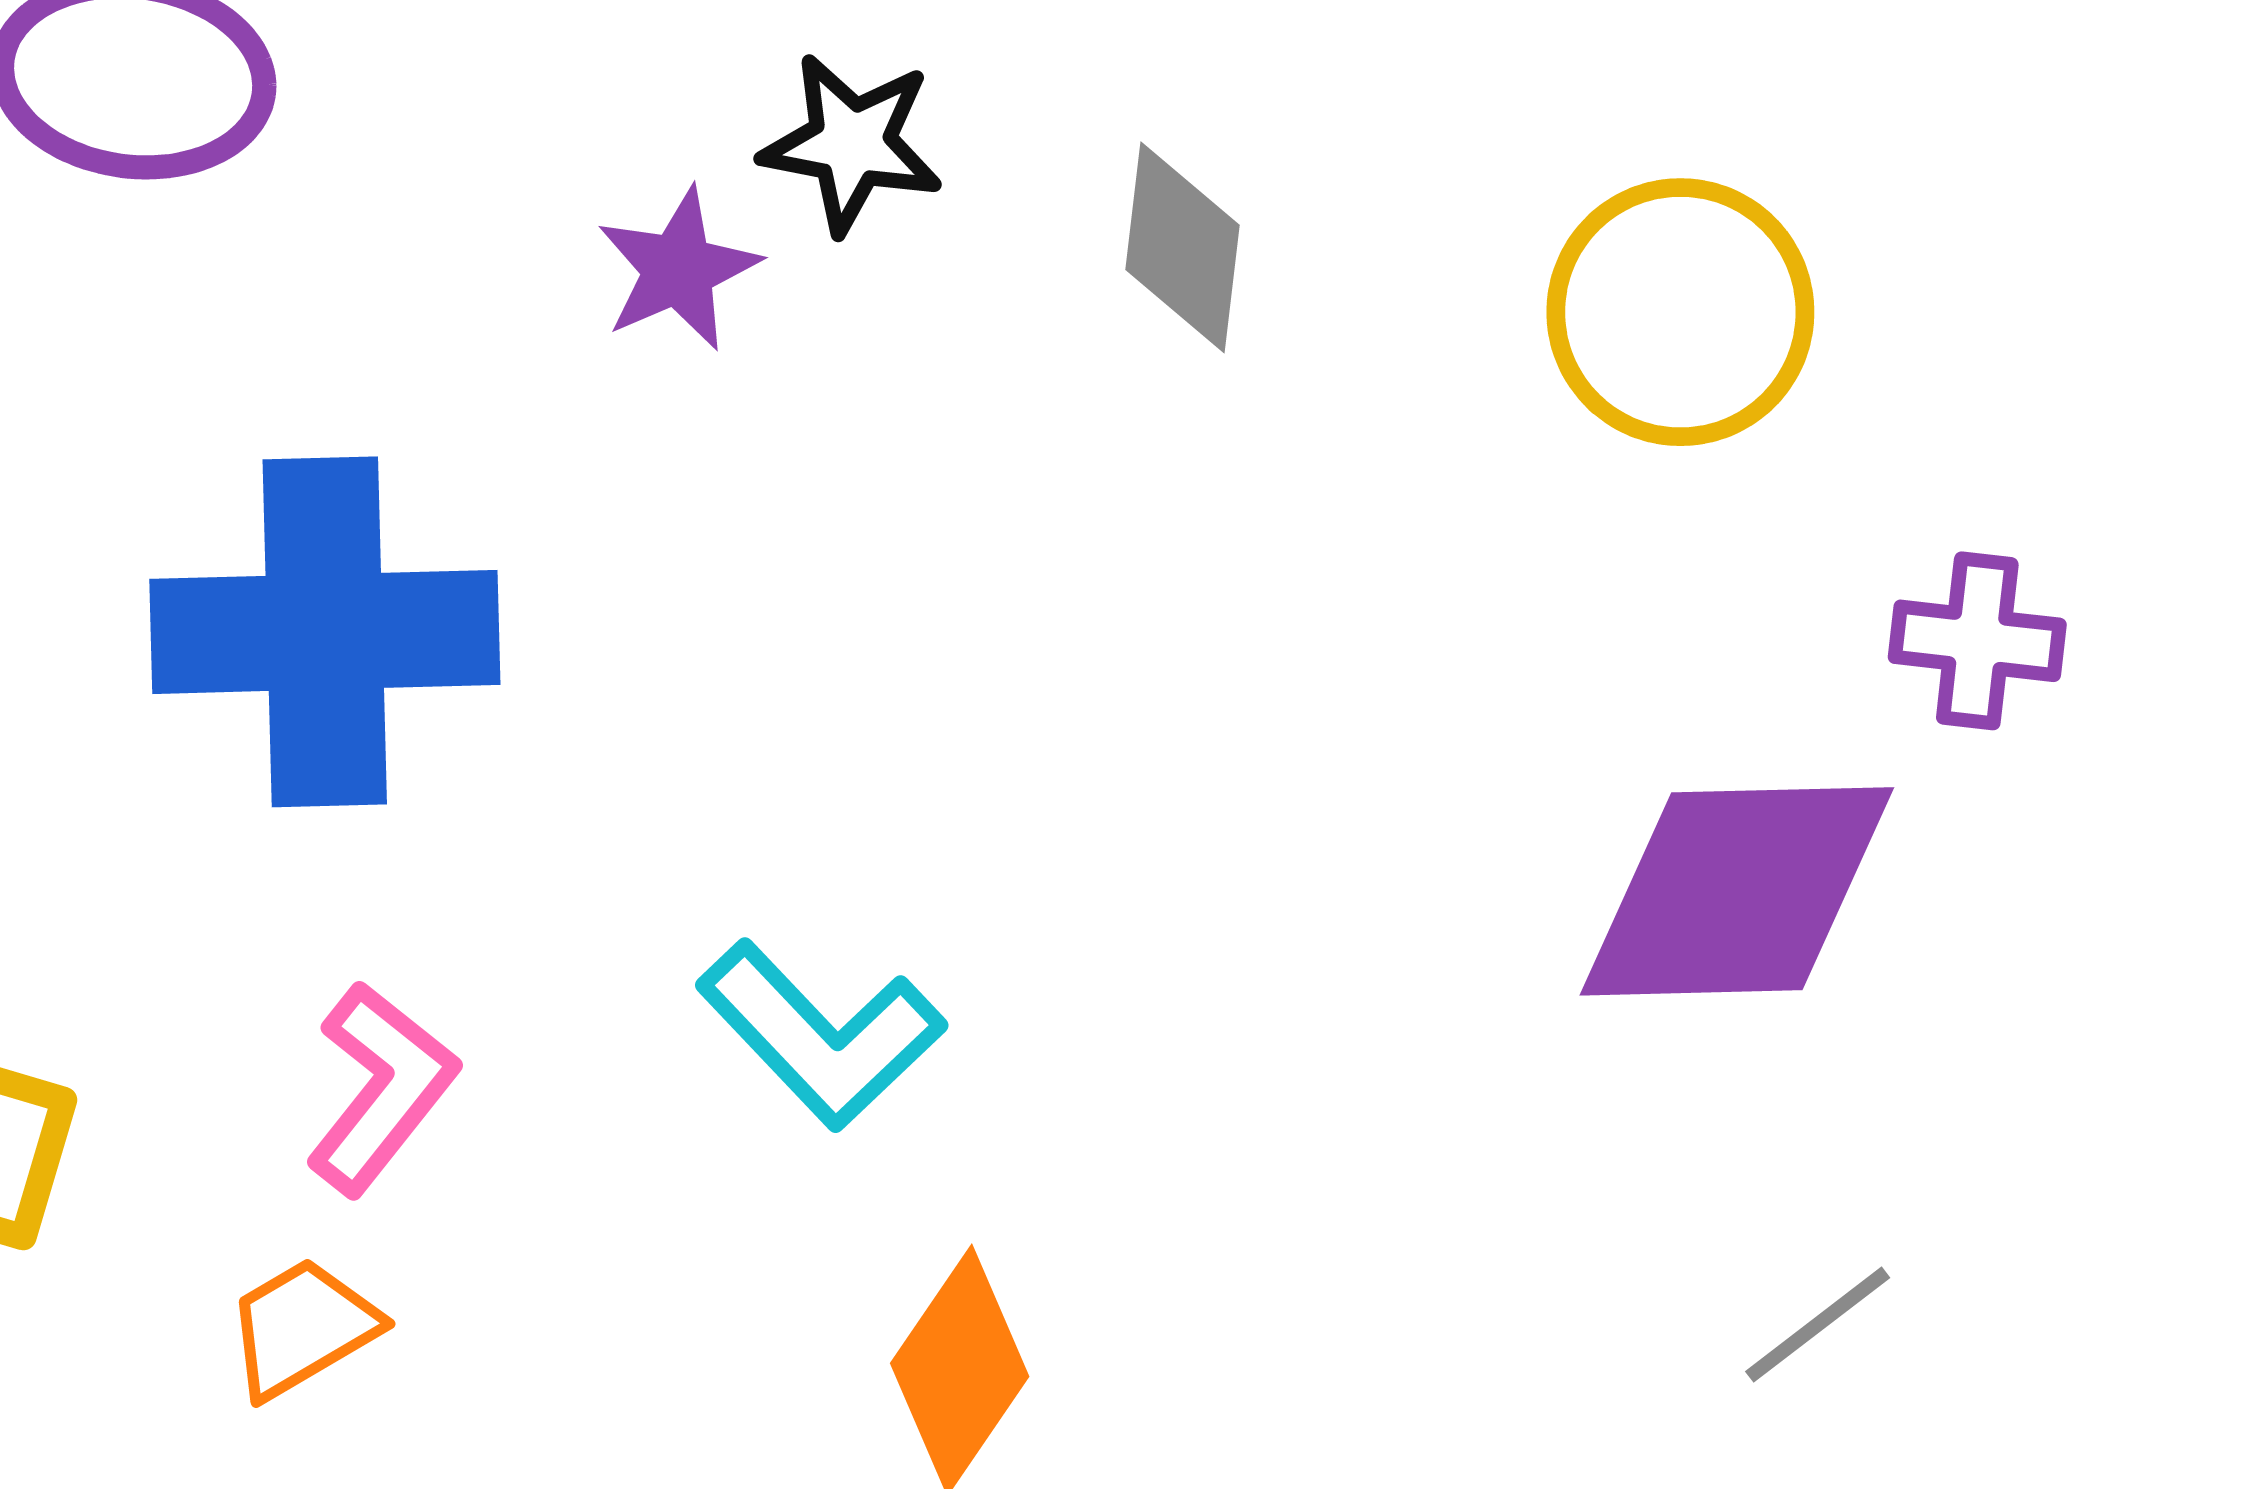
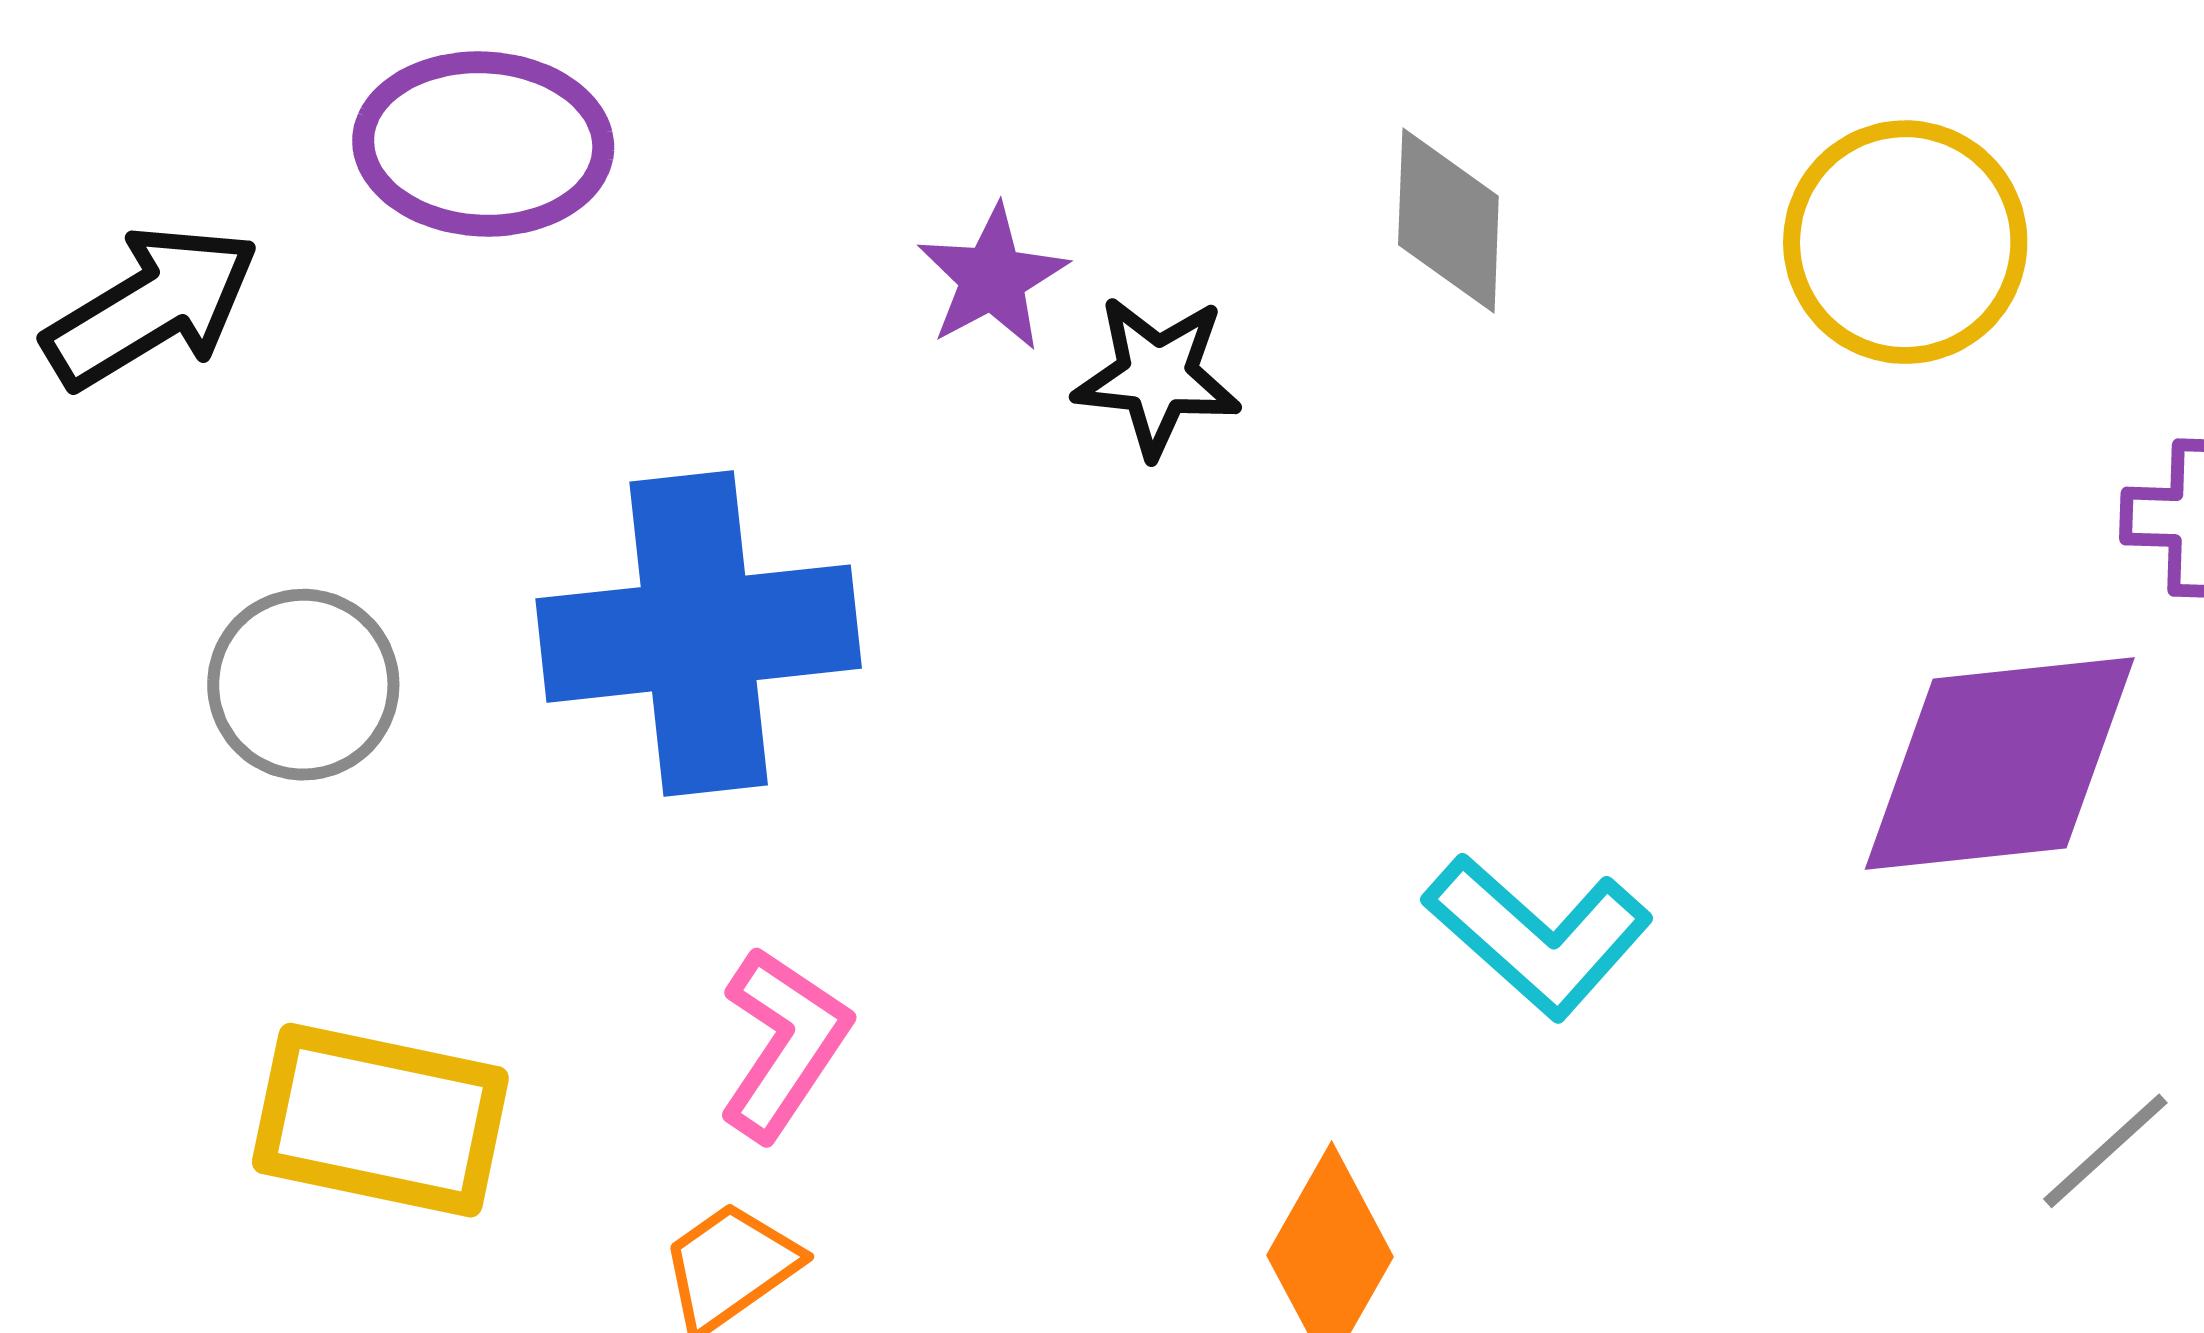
black star: (852, 143) -> (1157, 376), moved
cyan L-shape: (821, 1035) -> (1538, 936), moved

